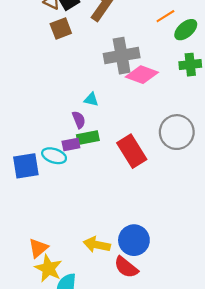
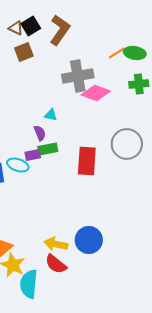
orange line: (165, 16) -> (117, 53), moved
green ellipse: (186, 30) -> (135, 53), turned 50
red rectangle: (132, 151) -> (87, 161), turned 36
red semicircle: (126, 267) -> (56, 264), moved

